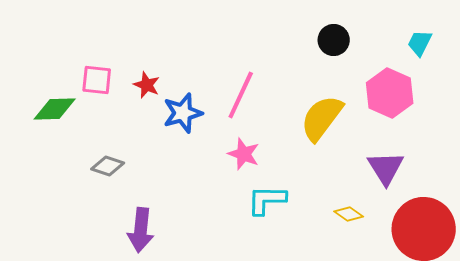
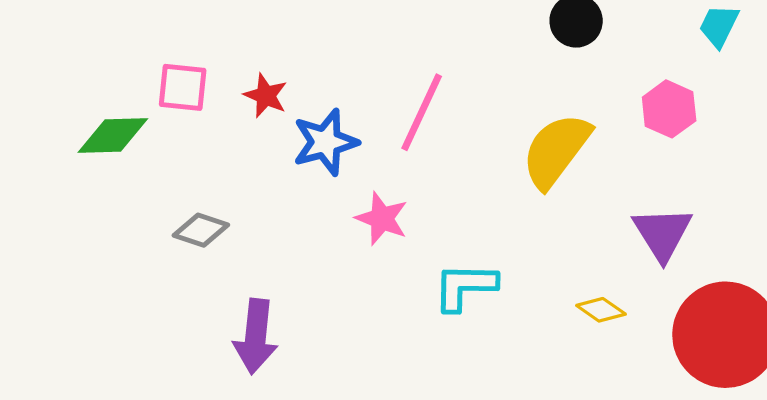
pink hexagon: (390, 93) -> (669, 109), size x0.7
pink star: (244, 154) -> (382, 219), moved

